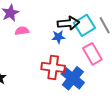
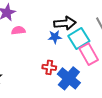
cyan square: (84, 25) -> (79, 38), moved
red cross: (53, 67) -> (49, 67), size x0.6

